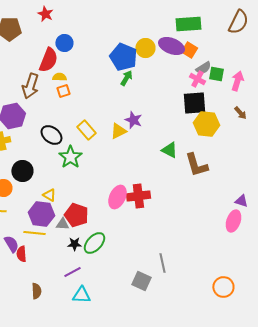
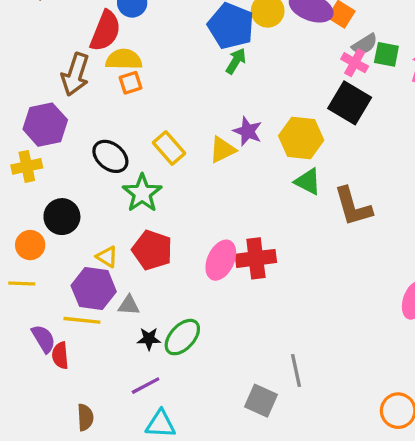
yellow semicircle: (59, 77) -> (124, 59), size x1.5
black square: (194, 103) -> (350, 103), turned 35
yellow hexagon: (206, 124) -> (301, 138), moved
red pentagon: (76, 215) -> (152, 250), moved

